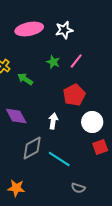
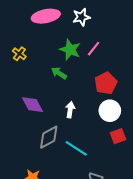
green star: (53, 62) -> (70, 50), size x1.5
green arrow: (25, 79) -> (59, 73), moved
red pentagon: (74, 95) -> (106, 83), moved

